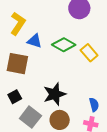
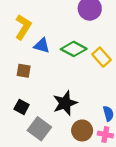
brown square: (17, 64) -> (24, 71), size x0.6
black square: (15, 97) -> (22, 107), turned -32
brown circle: (60, 120) -> (82, 130), moved

